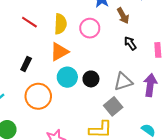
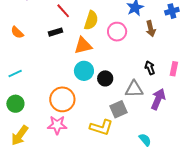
black arrow: (130, 43) -> (150, 68), moved
black rectangle: (26, 64) -> (56, 32), moved, turned 32
orange circle: (38, 96) -> (62, 99), moved

